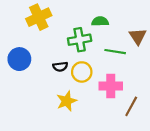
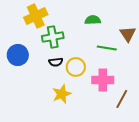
green cross: (80, 40) -> (53, 37), moved

